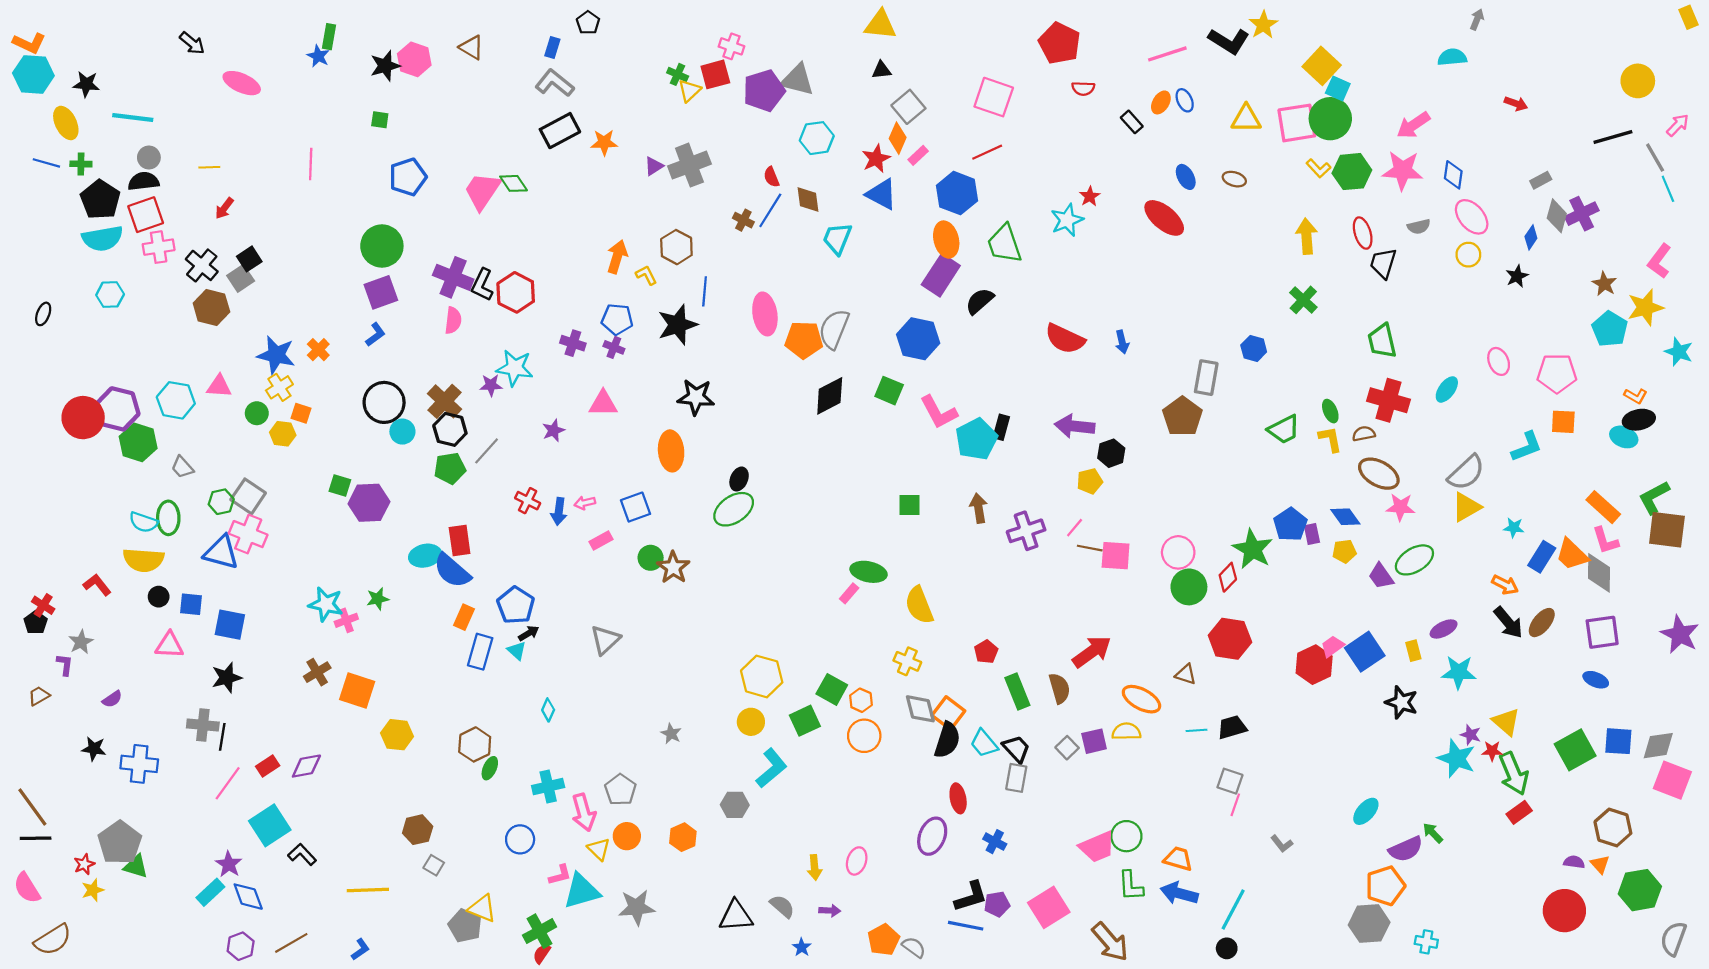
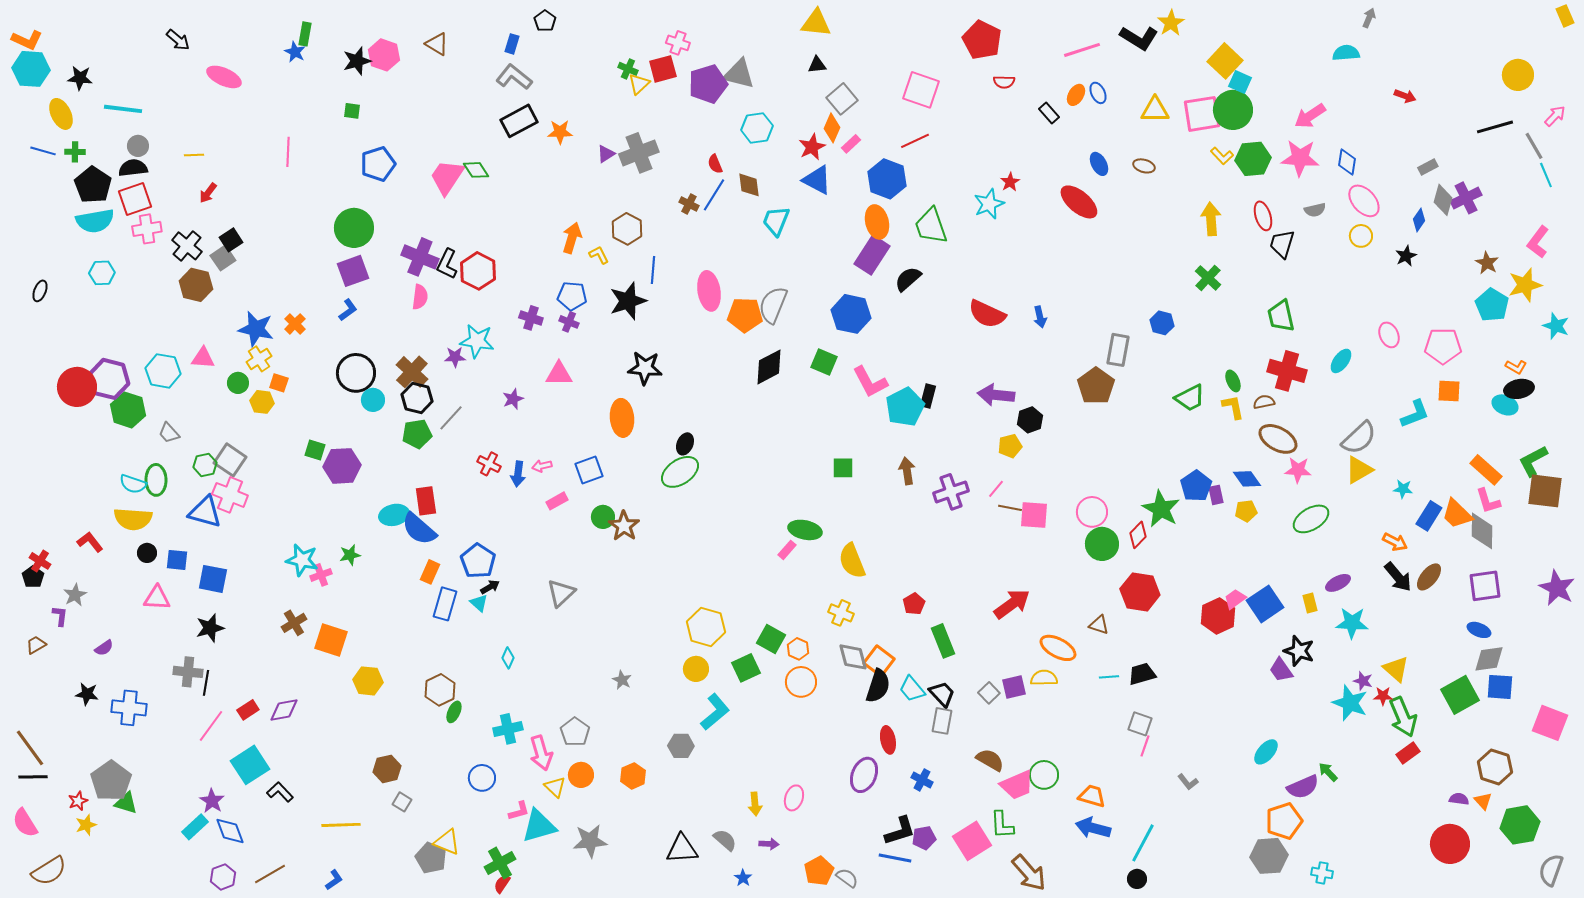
purple trapezoid: (1381, 576) -> (1281, 670), moved
brown semicircle: (1059, 688) -> (990, 760), moved, turned -44
gray diamond: (1658, 746) -> (1489, 659), moved
green L-shape: (1131, 886) -> (1002, 825), moved

